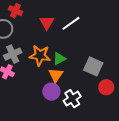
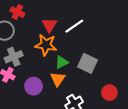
orange star: (40, 55) -> (46, 45), moved
gray square: (93, 66) -> (88, 63), moved
purple circle: (51, 92) -> (34, 86), moved

